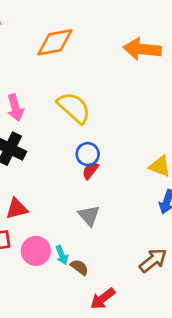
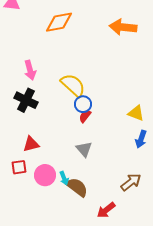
yellow semicircle: (74, 108) -> (73, 85), moved
brown semicircle: (79, 267) -> (77, 187), size x1.6
red arrow: (103, 299) -> (106, 210), moved

